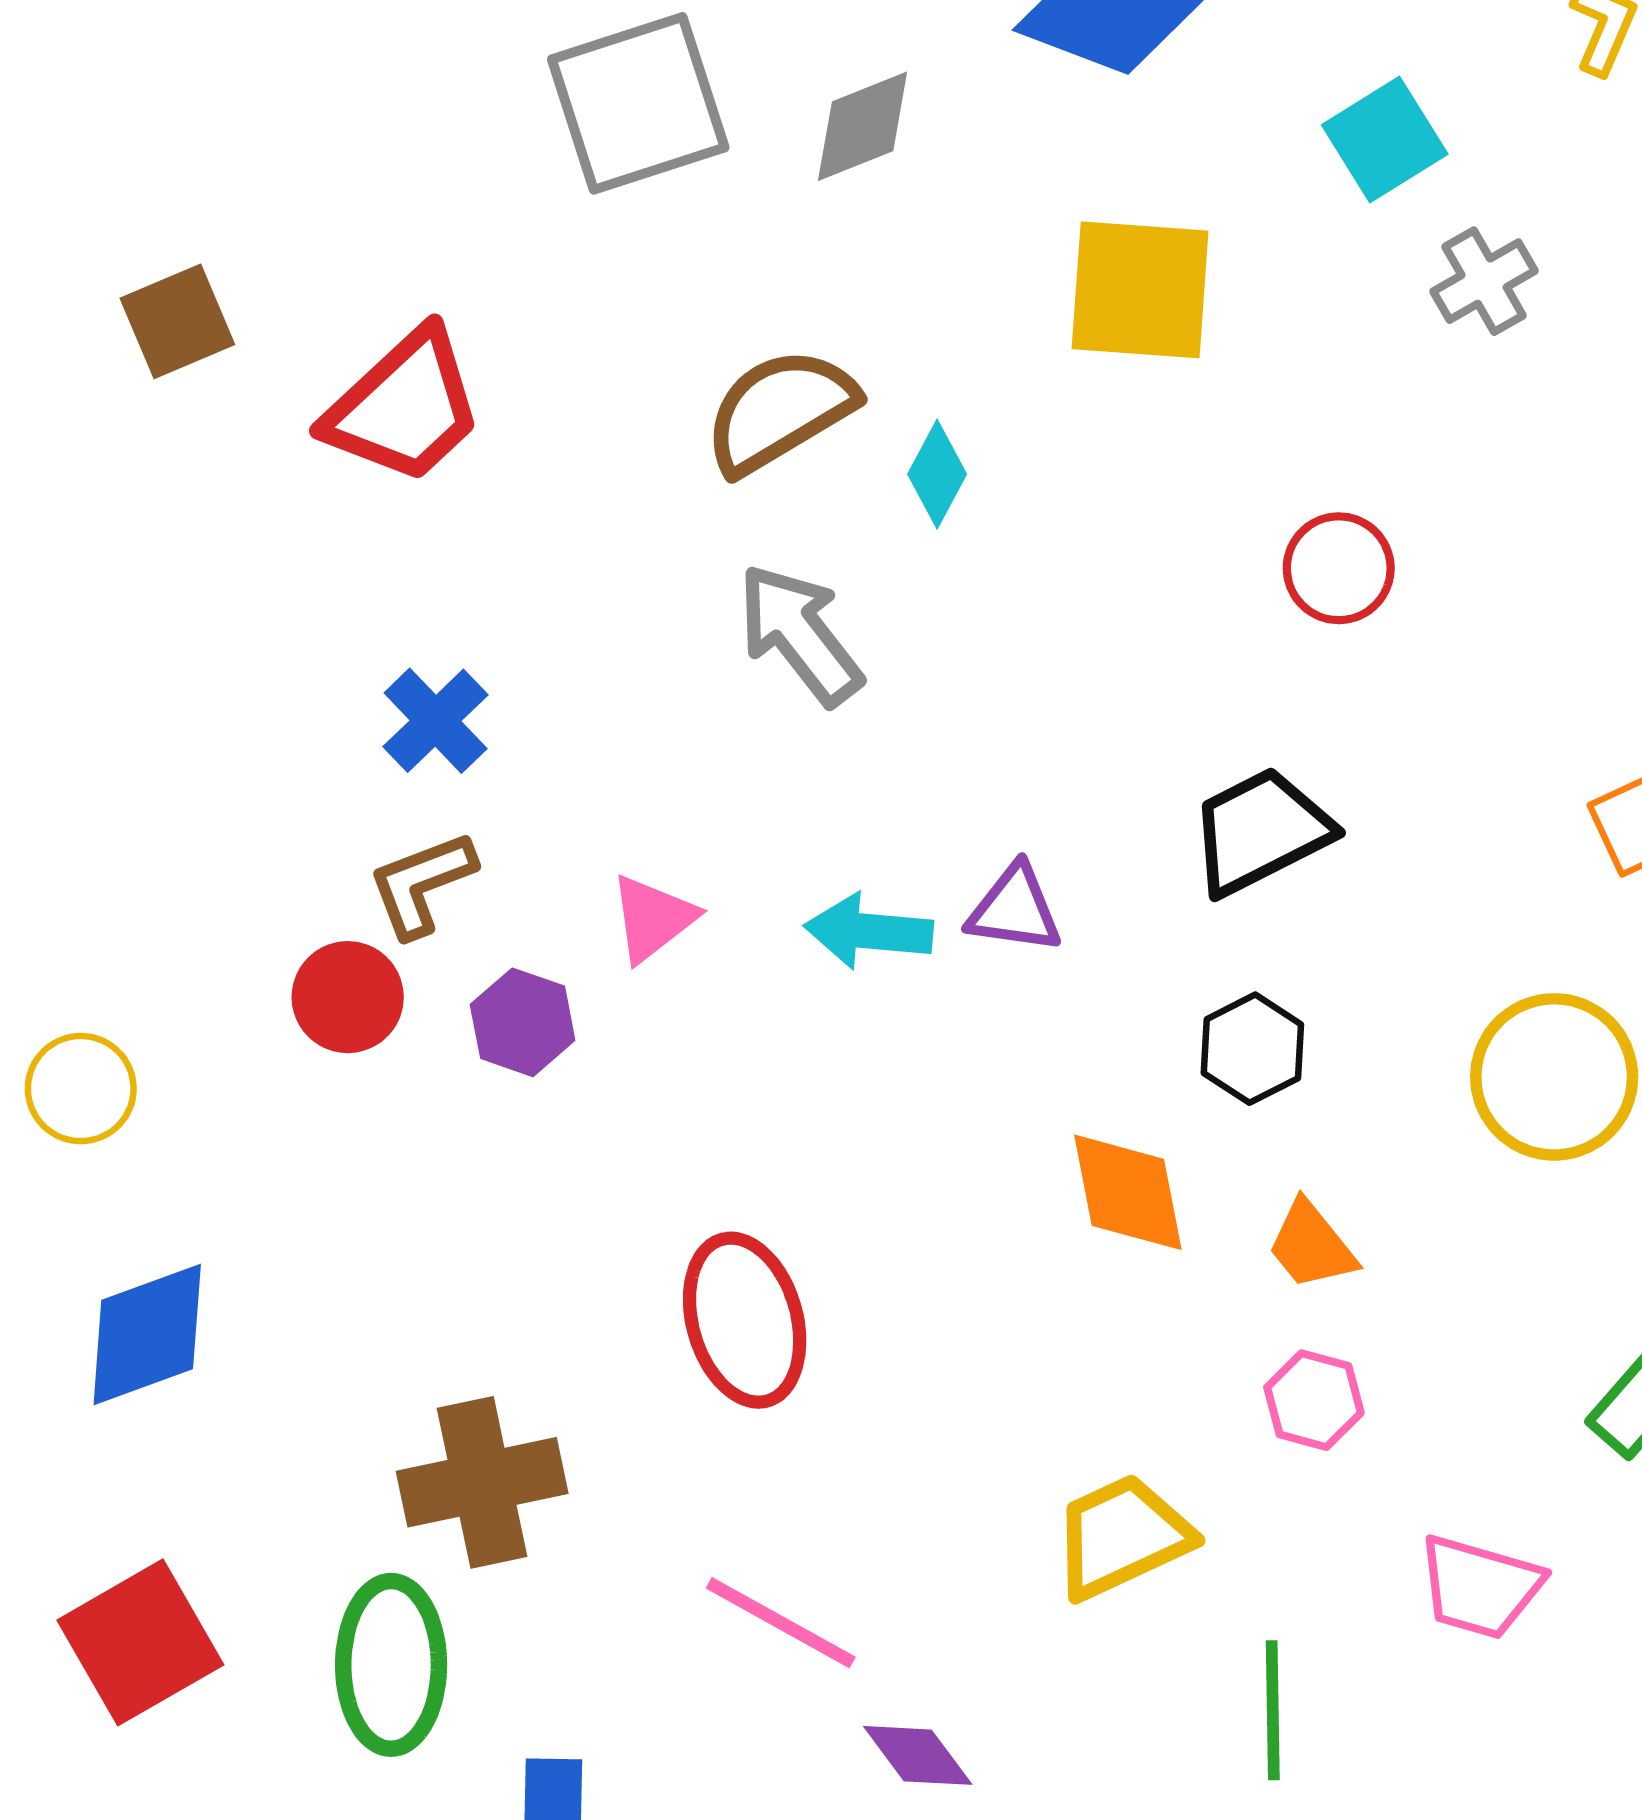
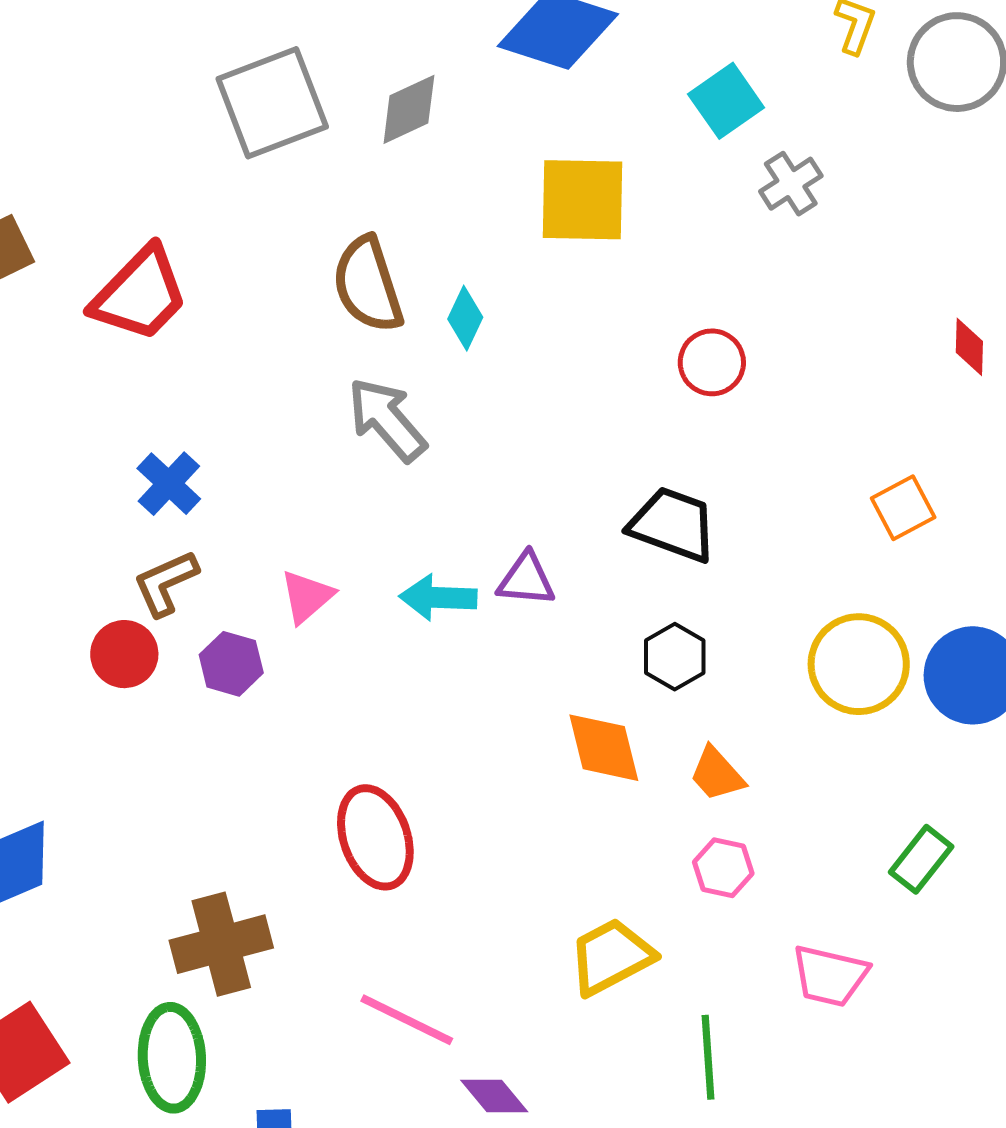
brown semicircle: (780, 411) -> (368, 285), turned -74
black trapezoid: (1261, 831) -> (673, 524), turned 50

